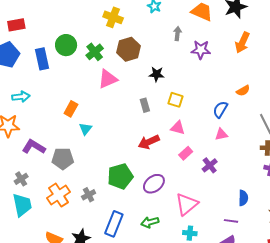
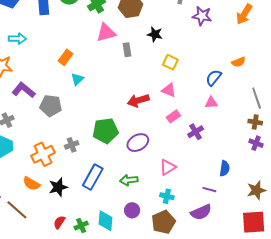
gray rectangle: (145, 105) -> (127, 50), moved
orange cross: (58, 195) -> (43, 154), moved
pink triangle: (187, 204) -> (168, 167), size x0.7

